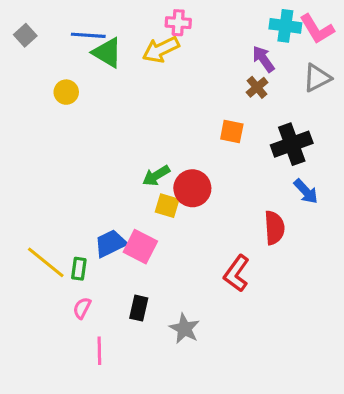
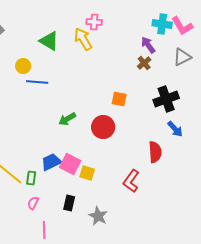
blue line: (88, 35) -> (37, 82), moved
yellow arrow: (161, 50) -> (83, 39), turned 85
orange square: (232, 131) -> (119, 99), moved
green arrow: (156, 176) -> (67, 119), moved
yellow square: (167, 206) -> (87, 173), moved

